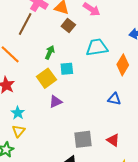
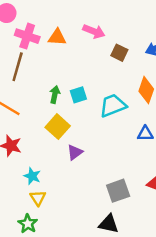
brown square: (68, 26) -> (119, 53), moved
cyan trapezoid: (97, 47) -> (113, 105), moved
cyan square: (67, 69) -> (78, 95), moved

